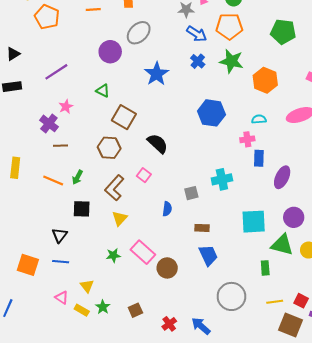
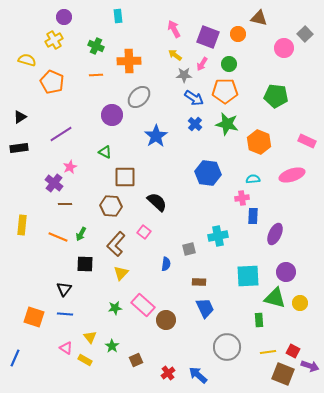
brown square: (124, 117) -> (125, 177), turned -30
green star: (103, 307) -> (112, 346), moved

